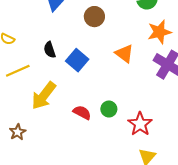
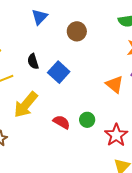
orange triangle: (124, 54) -> (115, 84), moved

